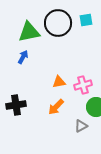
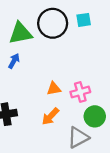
gray triangle: (81, 126) -> (78, 137), size x1.5

